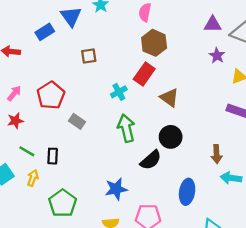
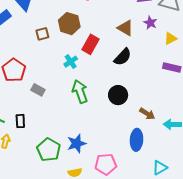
brown hexagon: (154, 43) -> (69, 24), moved
brown triangle: (169, 98) -> (125, 28), moved
brown arrow: (217, 154) -> (147, 114), moved, turned -49
black semicircle: (151, 160) -> (123, 57), moved
green pentagon: (63, 203) -> (49, 150), moved

